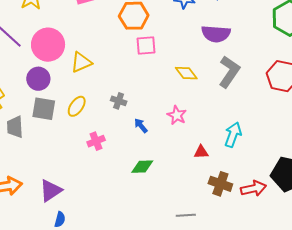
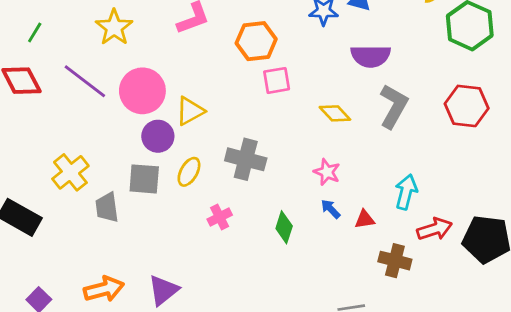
purple circle: (38, 79) -> (158, 136), moved
gray cross: (119, 101) -> (246, 159), size x1.8
blue arrow: (141, 126) -> (331, 209), moved
green diamond: (142, 167) -> (284, 227), moved, turned -65
red arrow: (254, 188) -> (435, 229), moved

